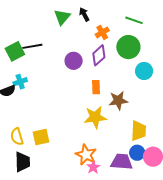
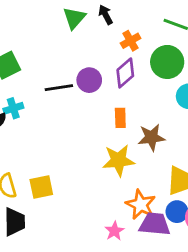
black line: (32, 46) -> (59, 88), moved
orange star: (86, 155) -> (141, 205), moved

